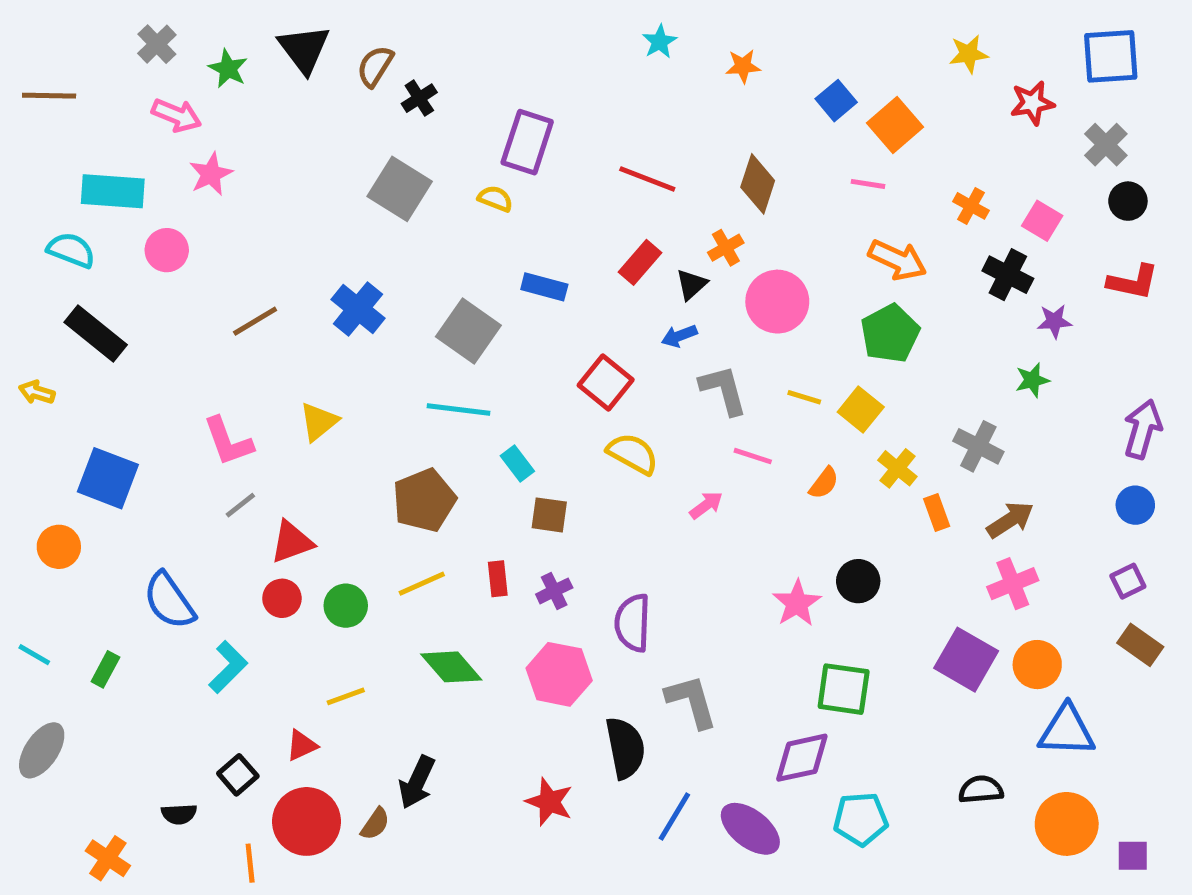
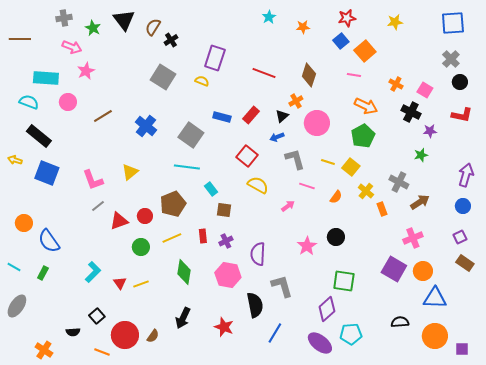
gray cross: (157, 44) -> (64, 18), turned 35
red star: (1032, 103) -> (347, 18), moved
red rectangle: (640, 262) -> (251, 115), moved
brown line: (255, 321) -> (103, 116), moved
blue square: (108, 478) -> (47, 173), moved
brown arrow: (1010, 520) -> (420, 202), moved
black circle: (858, 581) -> (336, 237), moved
red circle: (282, 598) -> (145, 216), moved
blue semicircle: (169, 601) -> (49, 241), moved
pink star: (797, 603) -> (307, 246), moved
green diamond: (451, 667) -> (184, 272), turned 50
red triangle: (302, 745) -> (120, 283), moved, turned -40
purple diamond: (802, 758) -> (327, 309), turned -30
black arrow: (417, 782) -> (183, 318), moved
purple ellipse: (750, 829) -> (320, 343), moved
orange line: (250, 863) -> (102, 352), turned -63

